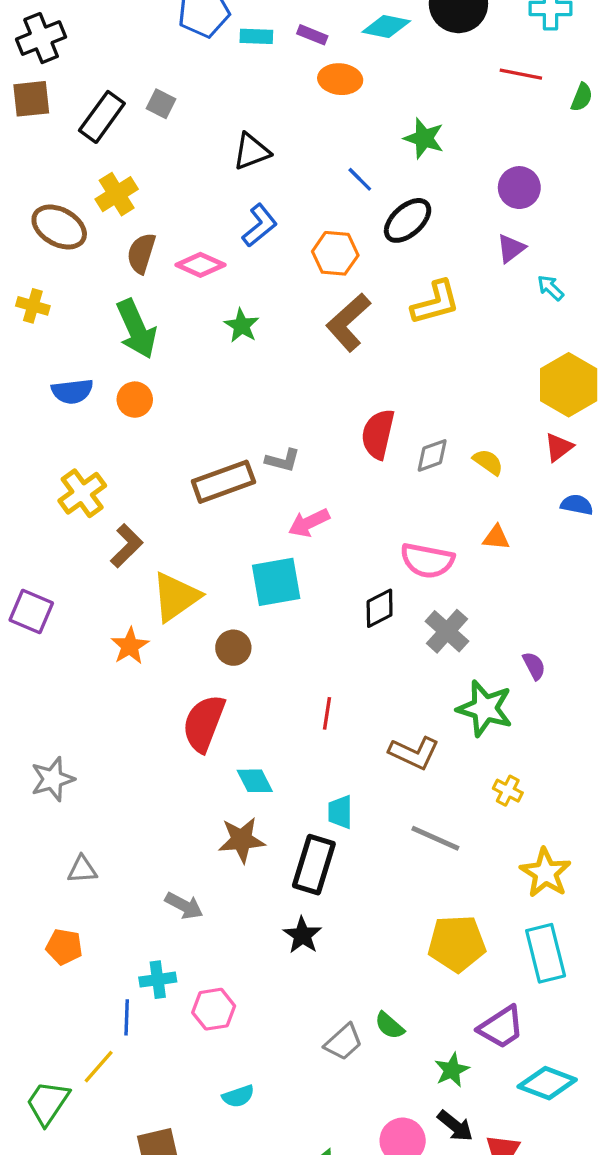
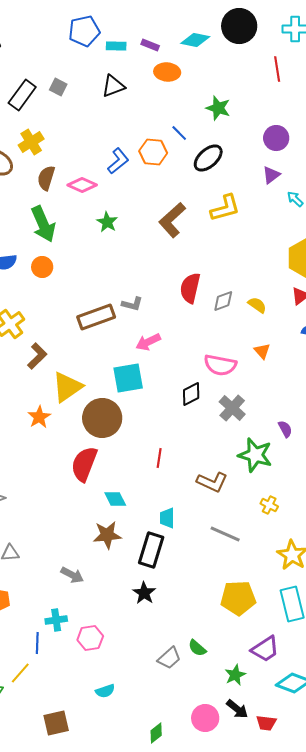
red line: (521, 74) -> (277, 69), turned 70
black triangle: (251, 151) -> (113, 86), moved
orange hexagon: (335, 253) -> (153, 152), moved
orange triangle: (496, 538) -> (262, 351), turned 42
brown circle: (233, 648) -> (102, 418), size x1.8

